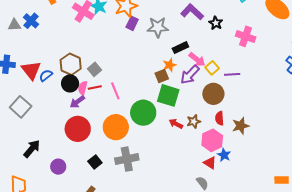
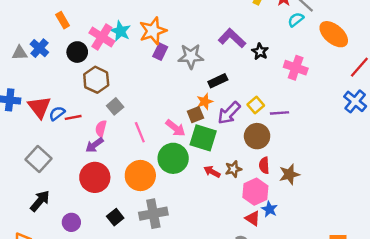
pink arrow: (197, 60) -> (175, 128), moved
brown hexagon: (71, 64) -> (96, 80), moved
black circle: (70, 83) -> (77, 52), moved
red line: (95, 87) -> (73, 117), moved
gray square: (21, 107) -> (38, 159), moved

